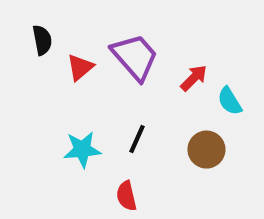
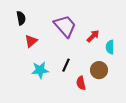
red triangle: (80, 67) -> (31, 41), moved
cyan semicircle: (230, 101) -> (110, 47), turned 32
red semicircle: (126, 196) -> (81, 83), moved

